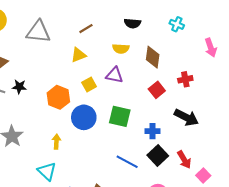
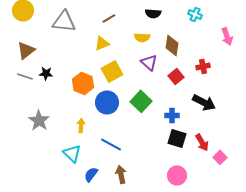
purple triangle: (114, 75) -> (149, 62), moved, turned 30
yellow square: (89, 85) -> (112, 71), size x1.5
green square: (120, 116) -> (141, 101), turned 30
black square: (158, 155) -> (177, 138), turned -30
blue line: (127, 162) -> (111, 144), moved

